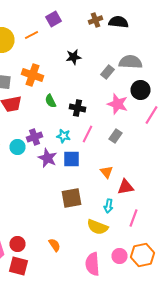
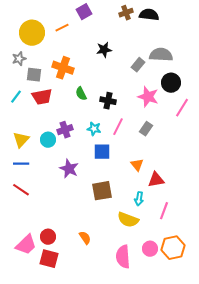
purple star: (48, 158) -> (69, 169), moved

